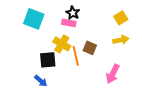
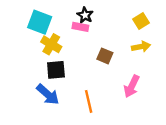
yellow cross: (62, 44) -> (51, 44), moved
orange line: (76, 56) -> (89, 101), moved
blue arrow: (41, 81) -> (48, 94), size x1.5

